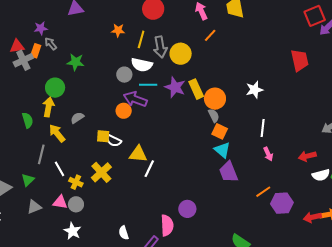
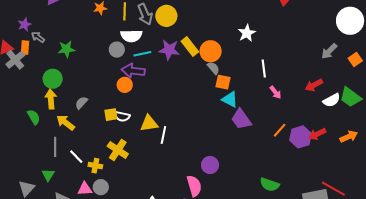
red arrow: (312, 217) -> (317, 134), moved

